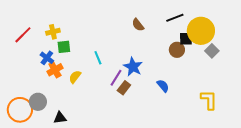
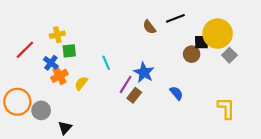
black line: (175, 18) -> (175, 18), moved
red line: (23, 35) -> (25, 50), moved
orange circle: (20, 110) -> (17, 102), moved
black triangle: (60, 118) -> (65, 128), turned -40

